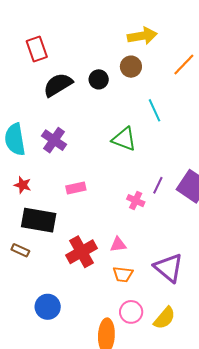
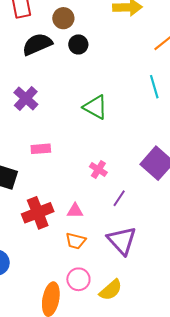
brown circle: (131, 67) -> (63, 18), moved
cyan line: (155, 110) -> (154, 87), moved
purple line: (158, 185) -> (119, 198), moved

